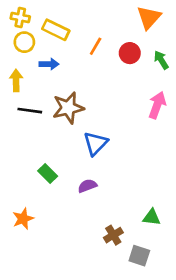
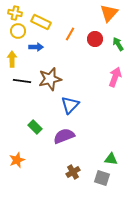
purple semicircle: (87, 186) -> (64, 136), size x1.5
brown cross: (113, 235) -> (73, 172), moved
gray square: (139, 256) -> (102, 178), moved

